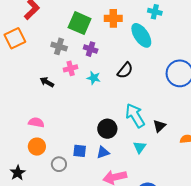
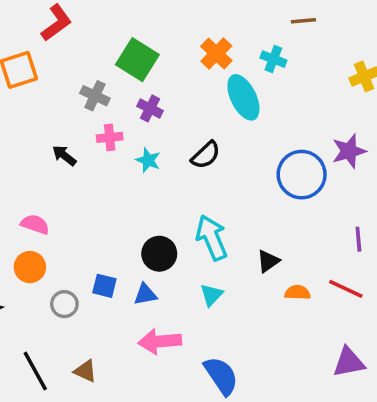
orange cross: (113, 18) -> (216, 53), moved, turned 36
black triangle: (159, 126) -> (268, 261), moved

